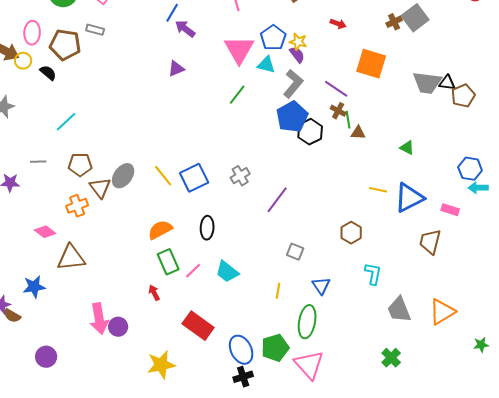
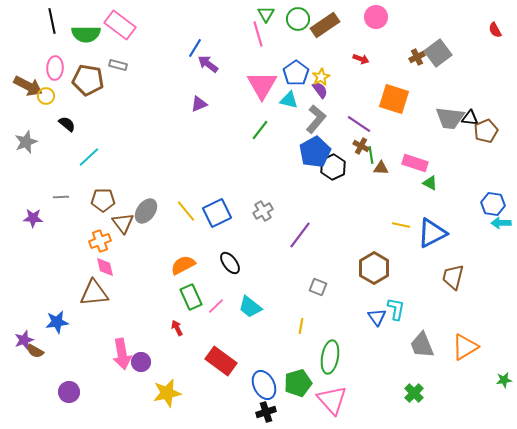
yellow star: (298, 42) -> (321, 77), turned 30
black semicircle: (48, 73) -> (67, 124), moved
pink rectangle: (450, 210) -> (415, 163), moved, size x1.4
black ellipse: (207, 228) -> (230, 263), turned -40
pink diamond: (45, 232) -> (105, 267), moved, turned 40
brown hexagon: (351, 233) -> (374, 268), size x1.4
blue triangle: (321, 286) -> (377, 317), moved
yellow star: (161, 365) -> (167, 393), moved

